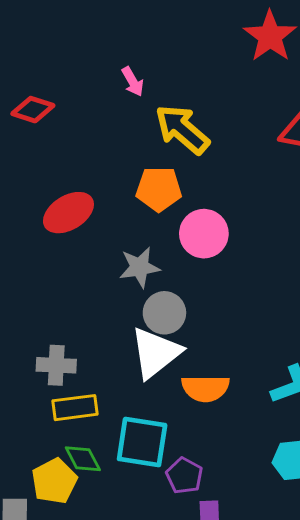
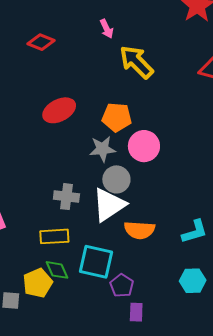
orange pentagon: (159, 189) -> (117, 117), moved
pink circle: (204, 234) -> (144, 146), moved
gray cross: (56, 365) -> (66, 197), moved

